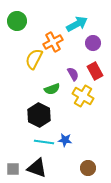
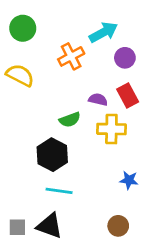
yellow semicircle: (34, 59) -> (20, 75), moved, turned 90
purple semicircle: (73, 74) -> (98, 99), turned -48
yellow cross: (83, 96) -> (111, 129), turned -30
blue star: (65, 140) -> (129, 180), moved

